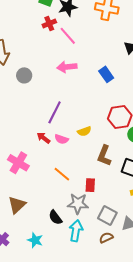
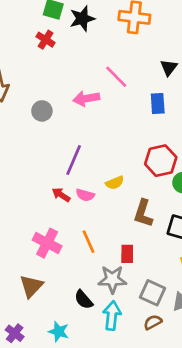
red cross: (49, 24) -> (46, 40), moved, turned -32
pink line: (68, 36) -> (116, 77), moved
blue rectangle: (106, 74) -> (158, 103), moved, turned 35
gray circle: (24, 75) -> (42, 111), moved
pink cross: (18, 163) -> (47, 243), moved
orange line: (62, 174) -> (88, 242), turned 30

